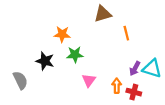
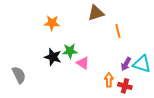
orange star: (62, 34) -> (52, 23), moved
black star: (45, 61) -> (53, 57), moved
pink triangle: (89, 80) -> (83, 63), moved, turned -32

